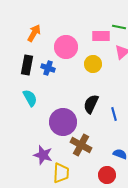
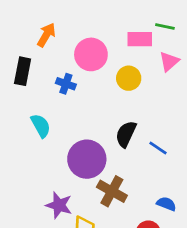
black rectangle: (27, 65) -> (23, 71), moved
blue line: (114, 114) -> (158, 148), turned -40

